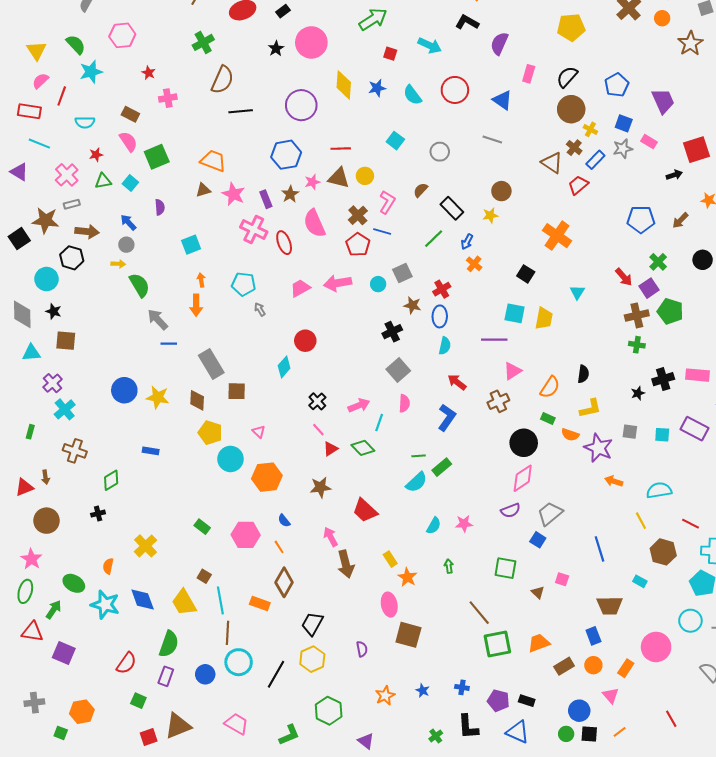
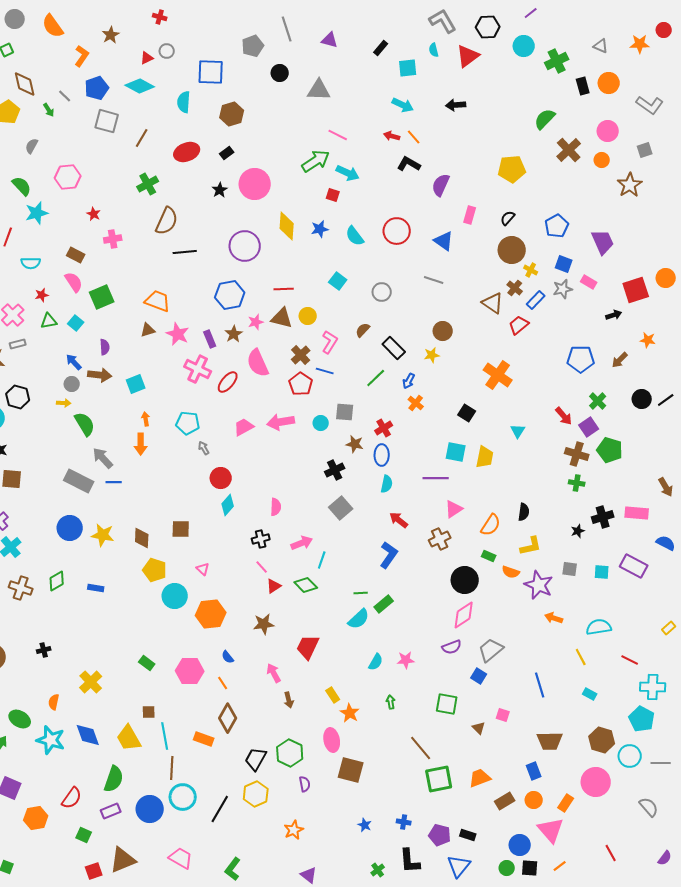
cyan arrow: (430, 45) -> (348, 173), moved
black semicircle: (567, 77) -> (508, 218), size x0.7
brown arrow: (87, 232) -> (100, 375), moved
red ellipse: (284, 243) -> (228, 382), turned 60
gray square: (402, 273) -> (345, 412), turned 30
brown cross: (637, 315) -> (577, 454), turned 30
red circle: (305, 341) -> (221, 478), moved
gray rectangle: (211, 364) -> (79, 481), moved, turned -32
black cross: (317, 401) -> (261, 539), turned 30
pink semicircle: (404, 403) -> (276, 507), moved
green diamond: (111, 480) -> (57, 581), moved
red trapezoid: (365, 511) -> (308, 647), turned 72
brown hexagon: (663, 552) -> (602, 740), moved
brown arrow: (346, 564) -> (289, 700), size x0.6
brown square: (204, 576) -> (149, 712), turned -32
cyan rectangle: (640, 581) -> (590, 694), moved
blue circle: (205, 674) -> (150, 809), size x1.4
purple rectangle: (166, 676) -> (111, 811), turned 48
orange star: (385, 696) -> (294, 830), moved
pink triangle: (611, 696) -> (551, 830), size x1.6
green hexagon: (329, 711) -> (290, 753), moved
orange hexagon: (82, 712) -> (36, 818), moved
blue triangle: (518, 732) -> (459, 866), turned 45
green L-shape: (289, 735) -> (233, 869), turned 150

